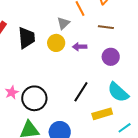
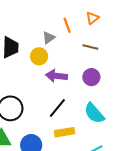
purple arrow: (80, 47) -> (56, 76), moved, size x1.5
yellow rectangle: (102, 114) -> (65, 132), moved

